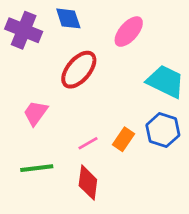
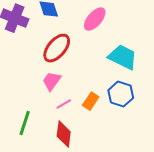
pink trapezoid: (35, 113) -> (52, 81), moved
green line: (37, 168) -> (25, 123), turned -65

